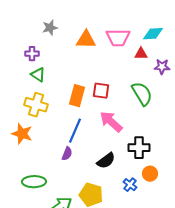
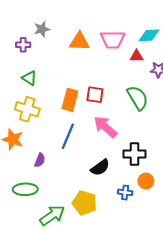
purple cross: (32, 54) -> (23, 45), moved
purple semicircle: (67, 154) -> (40, 160), moved
blue cross: (130, 185) -> (125, 192), turned -32

